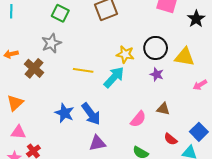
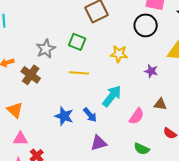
green square: (60, 13) -> (77, 42), moved
black circle: (156, 48) -> (146, 25), moved
cyan arrow: (114, 77) -> (112, 96), moved
orange triangle: (15, 103) -> (15, 110), turned -30
blue arrow: (91, 114) -> (90, 115), size x0.7

